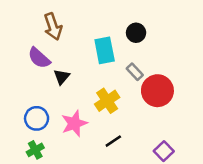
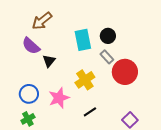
brown arrow: (53, 26) -> (42, 21), turned 70
black circle: (136, 33) -> (108, 36), moved

